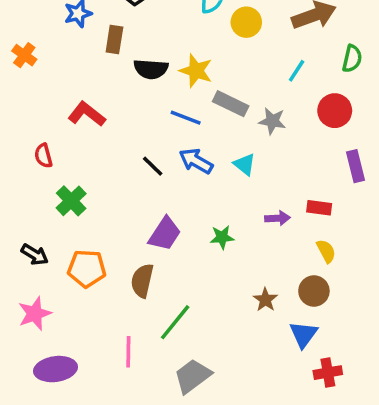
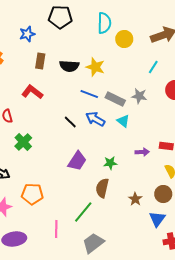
brown rectangle: (114, 40) -> (40, 61), moved
gray rectangle: (231, 104) -> (115, 99), moved
orange pentagon: (87, 268) -> (32, 194), moved
brown semicircle: (142, 281) -> (102, 188), moved

